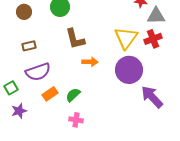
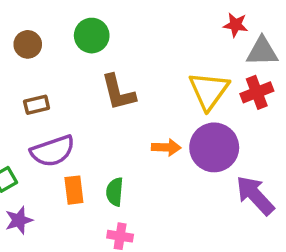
orange arrow: (90, 62) -> (166, 147), moved
orange rectangle: (50, 94) -> (74, 190), turned -63
green semicircle: (73, 95) -> (115, 192), turned -42

